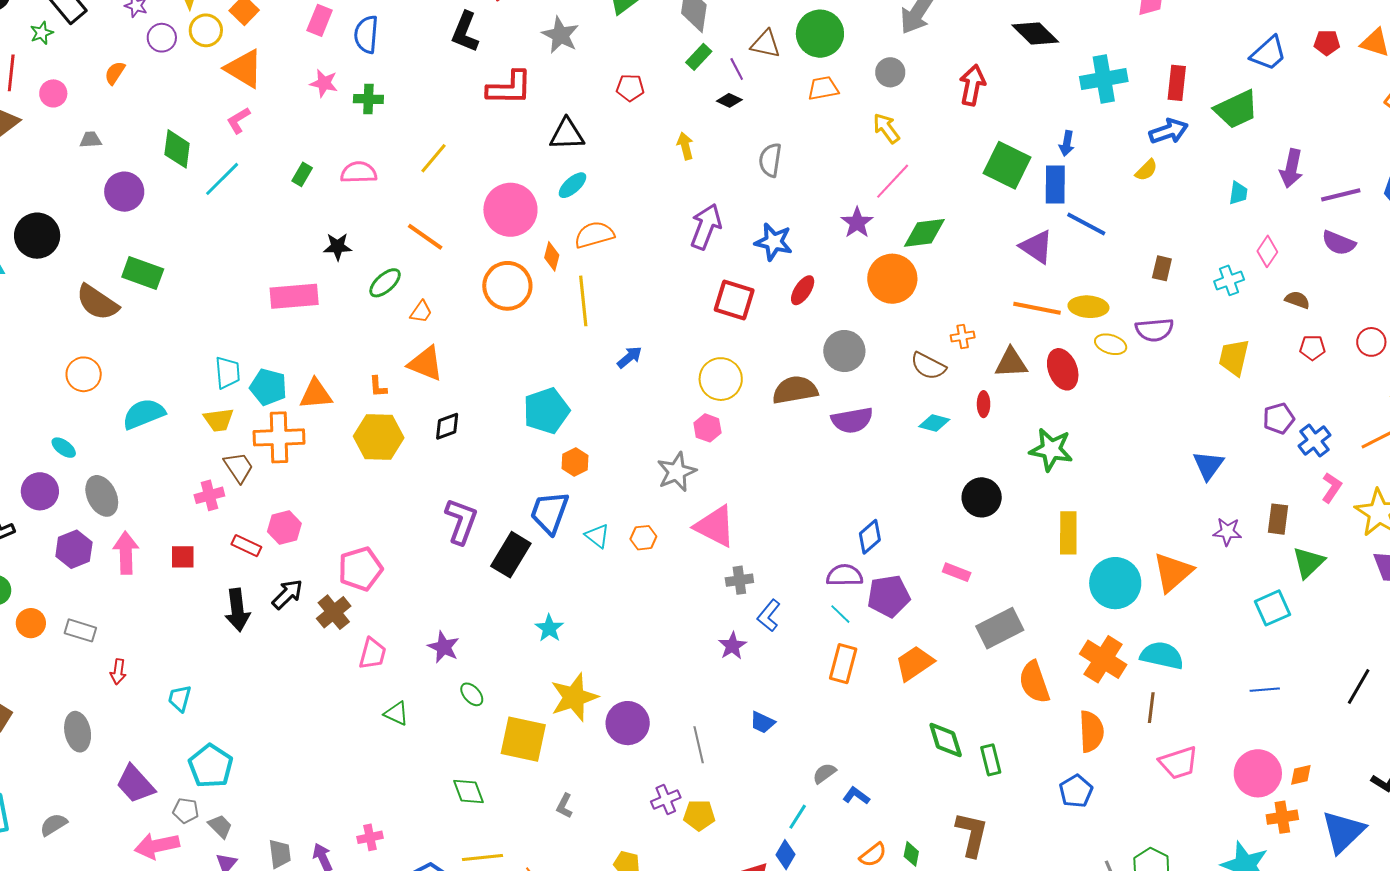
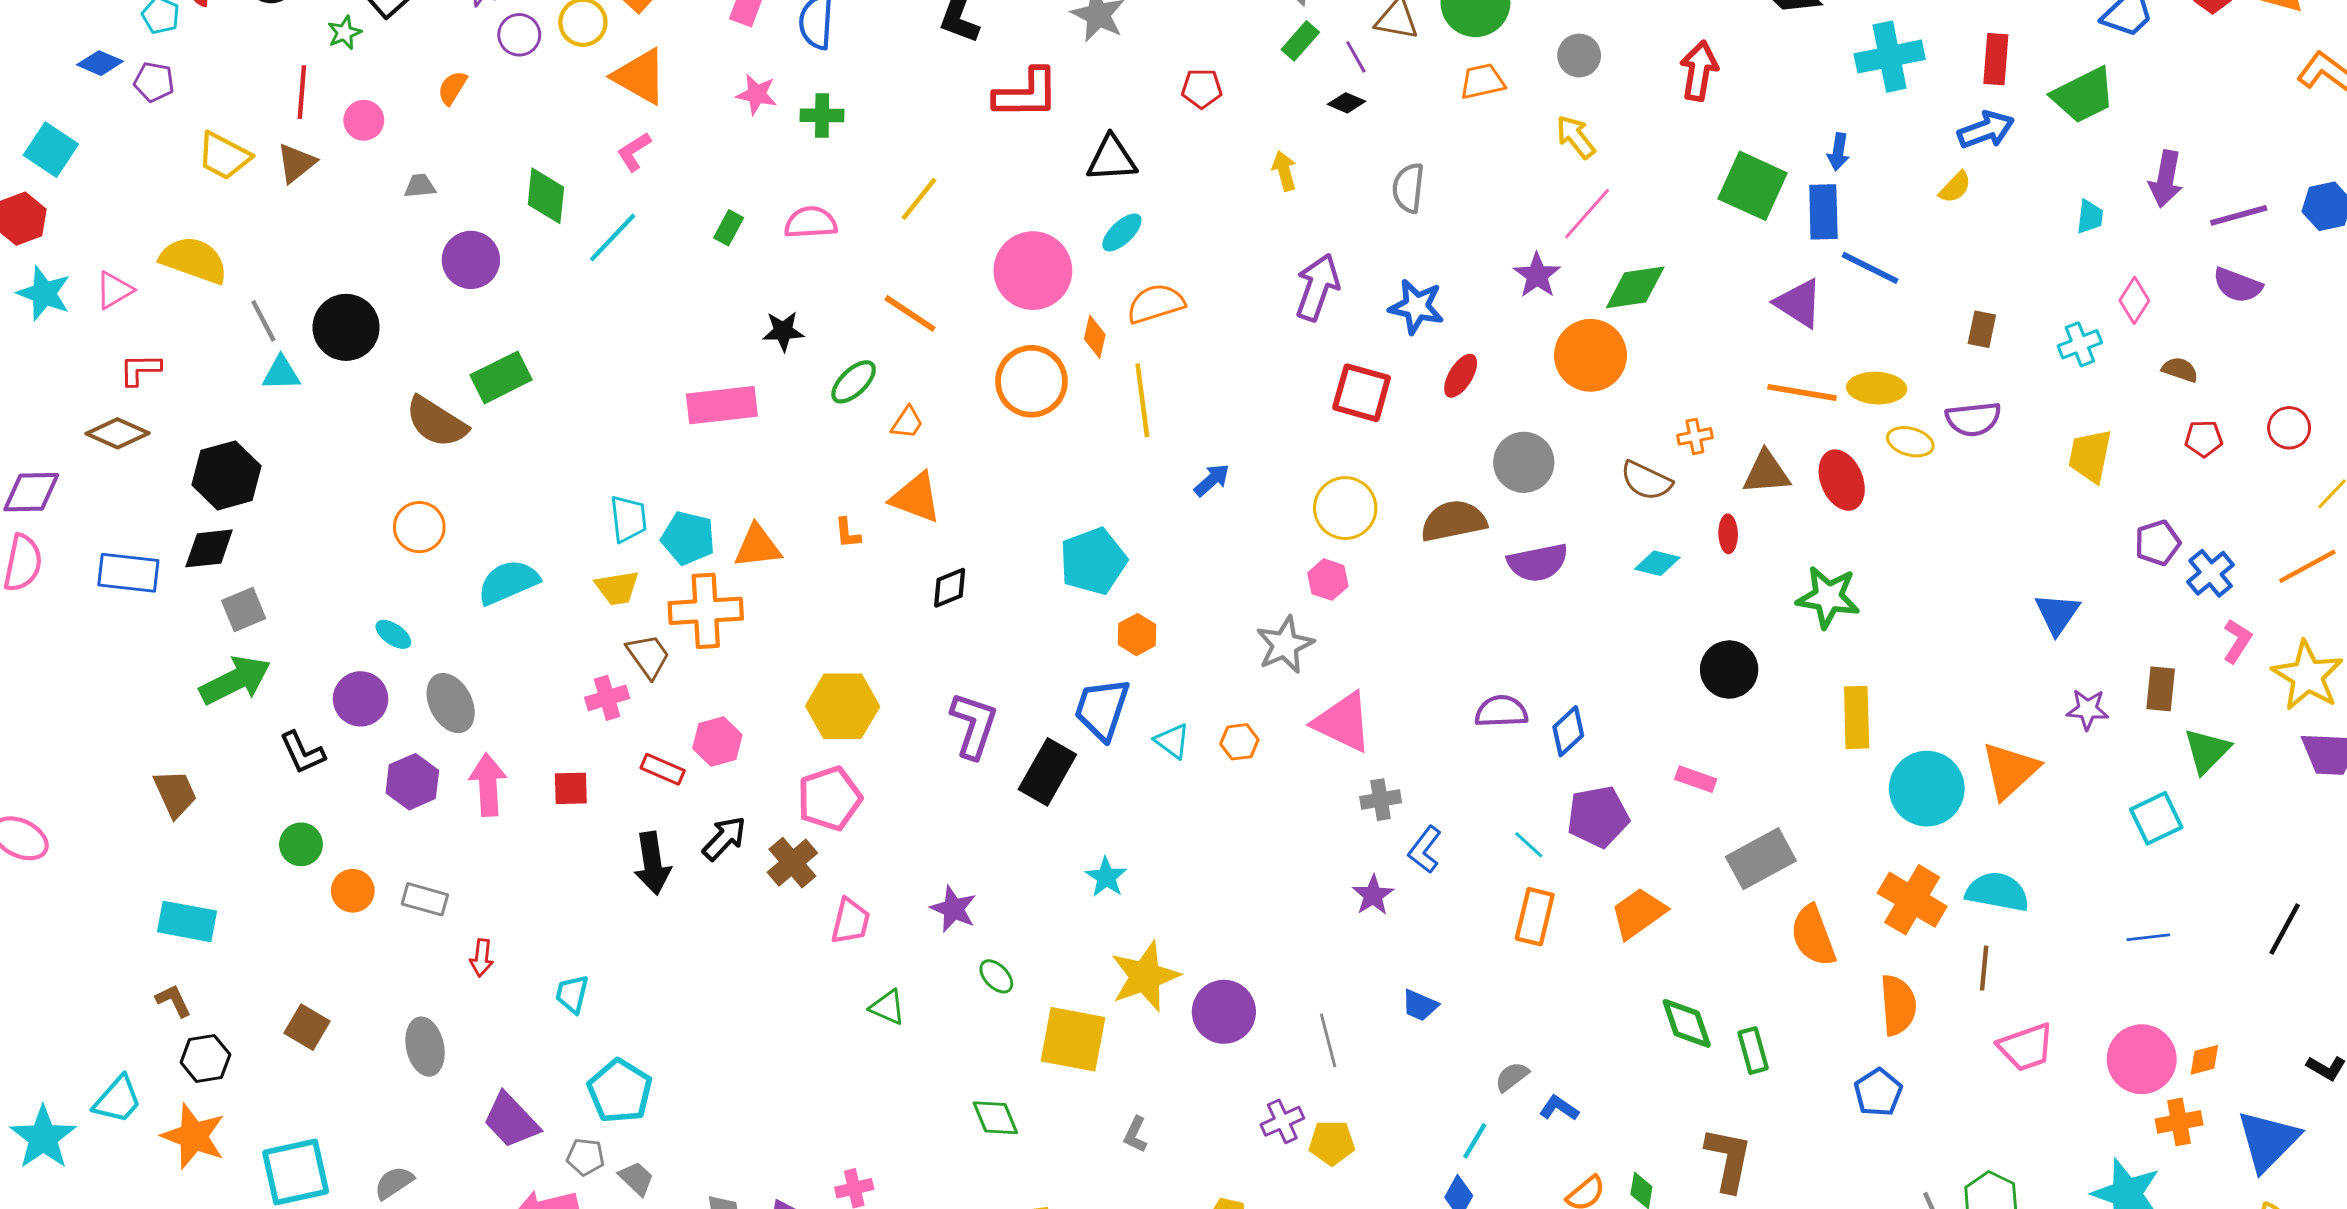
green rectangle: (143, 273) -> (501, 377), turned -45
yellow hexagon: (379, 437) -> (843, 706), moved
purple semicircle: (845, 575) -> (1501, 711), moved

